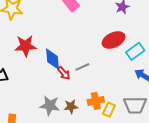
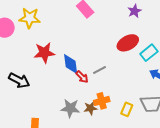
orange cross: (96, 101) -> (102, 101), moved

